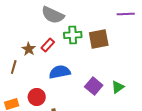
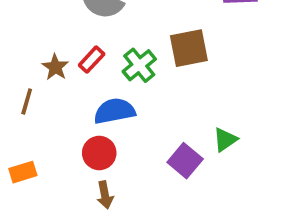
green cross: (73, 35) -> (139, 65), moved, turned -36
purple square: (94, 86) -> (185, 161), moved
red circle: (37, 97) -> (99, 153), moved

